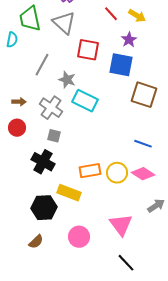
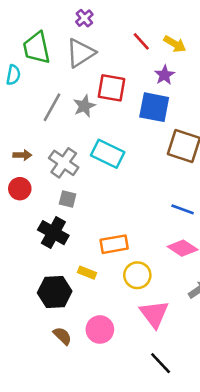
gray triangle: (64, 23) -> (81, 53), turned 45
gray star: (67, 80) -> (84, 106), moved, turned 30
yellow circle: (117, 173) -> (137, 275), moved
yellow rectangle: (69, 193) -> (87, 273), size x0.6
brown semicircle: (36, 242) -> (62, 336), moved, turned -91

